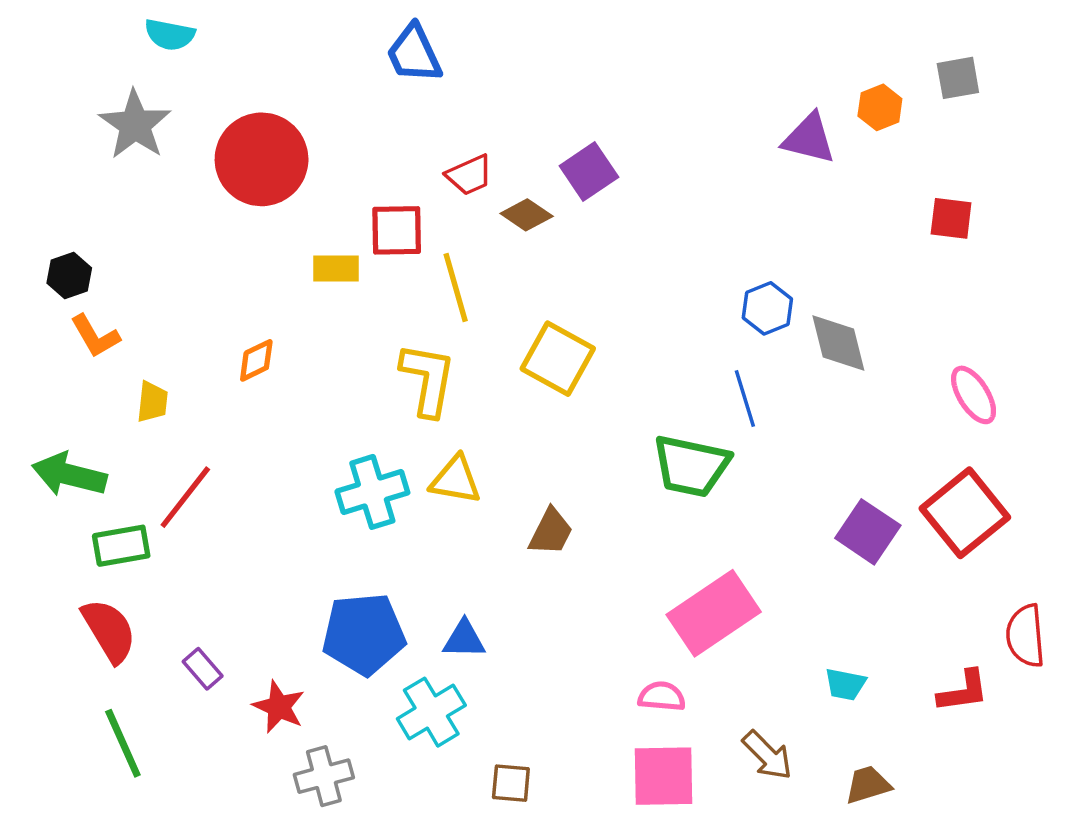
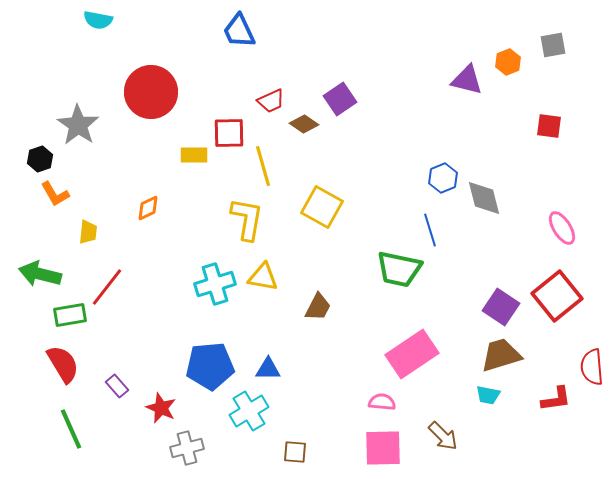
gray star: (135, 125) -> (78, 125), moved
brown trapezoid: (868, 785) -> (501, 355), moved, size x1.5

